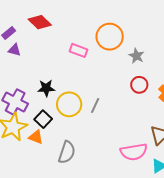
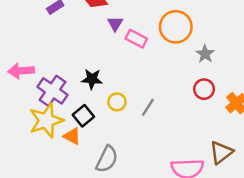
purple triangle: (15, 50) -> (115, 24), moved, turned 40
yellow circle: (69, 104) -> (117, 102), size x0.6

